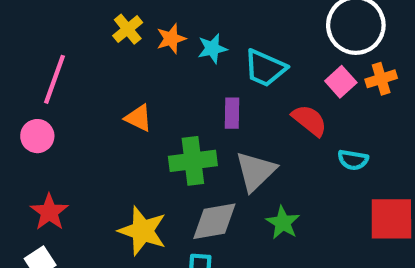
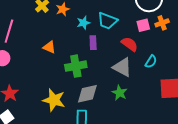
cyan star: (212, 48) -> (83, 23), moved
pink square: (341, 82) -> (143, 25), turned 32
cyan semicircle: (353, 160) -> (151, 62), turned -64
gray triangle: (256, 171) -> (122, 67), moved, turned -45

